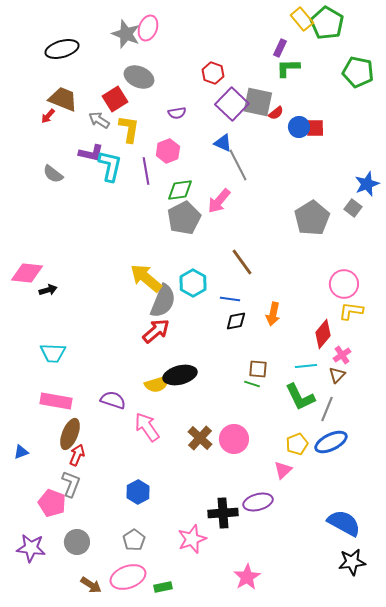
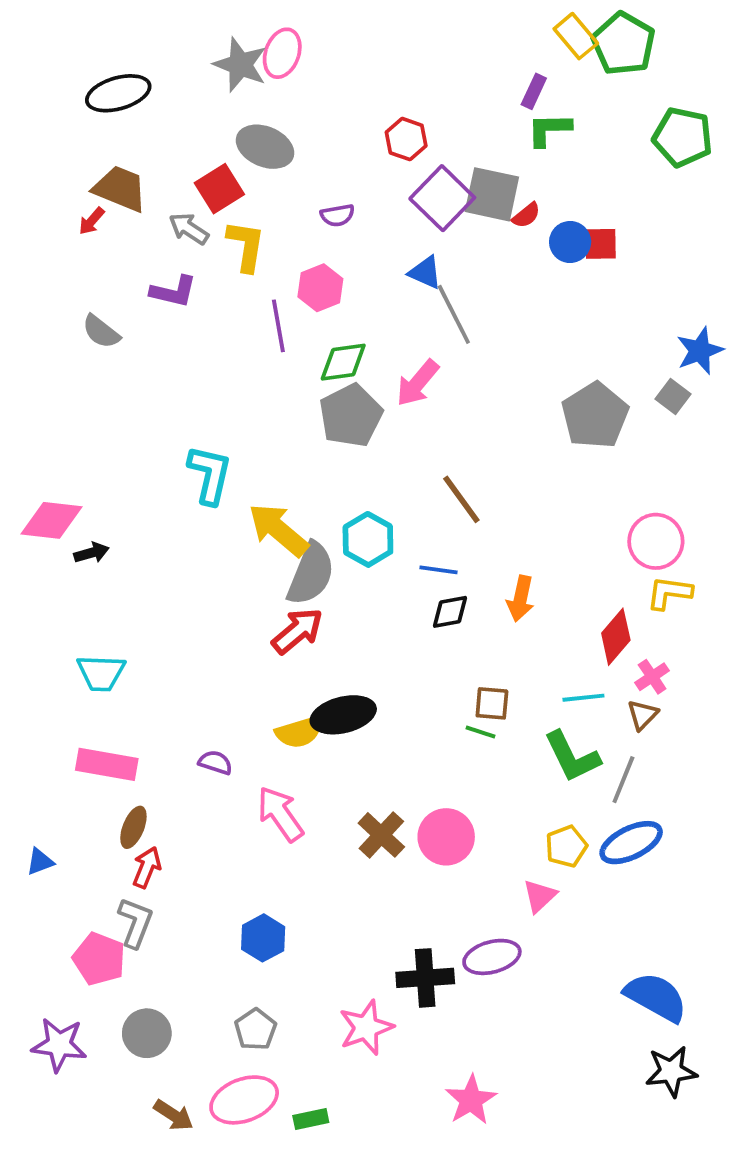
cyan L-shape: (110, 166) -> (210, 475), moved
purple semicircle: (113, 400) -> (215, 762), size x0.7
brown ellipse: (70, 434) -> (133, 827), size x0.7

